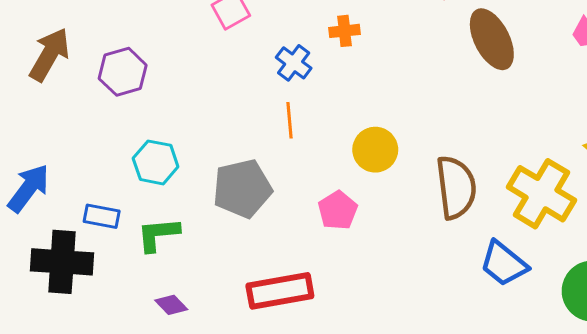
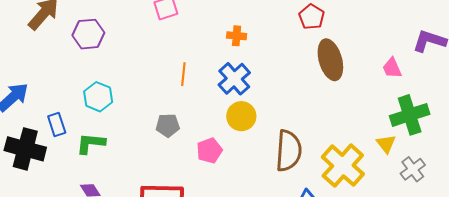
blue cross: (294, 63) -> (234, 79), moved, size x1.4
orange line: (290, 120) -> (183, 74), moved
gray pentagon: (242, 189) -> (168, 125), moved, size x0.6
blue rectangle: (102, 216) -> (57, 125), turned 50

